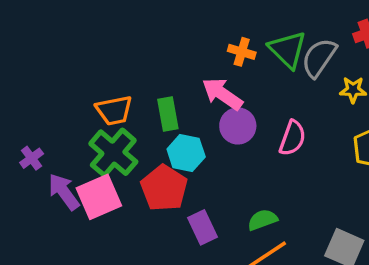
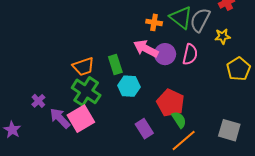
purple circle: (238, 126) -> (165, 54), moved
pink semicircle: (292, 138) -> (190, 54), moved
red pentagon: (164, 188) -> (170, 103), moved
green semicircle: (262, 220) -> (179, 120), turned 84

